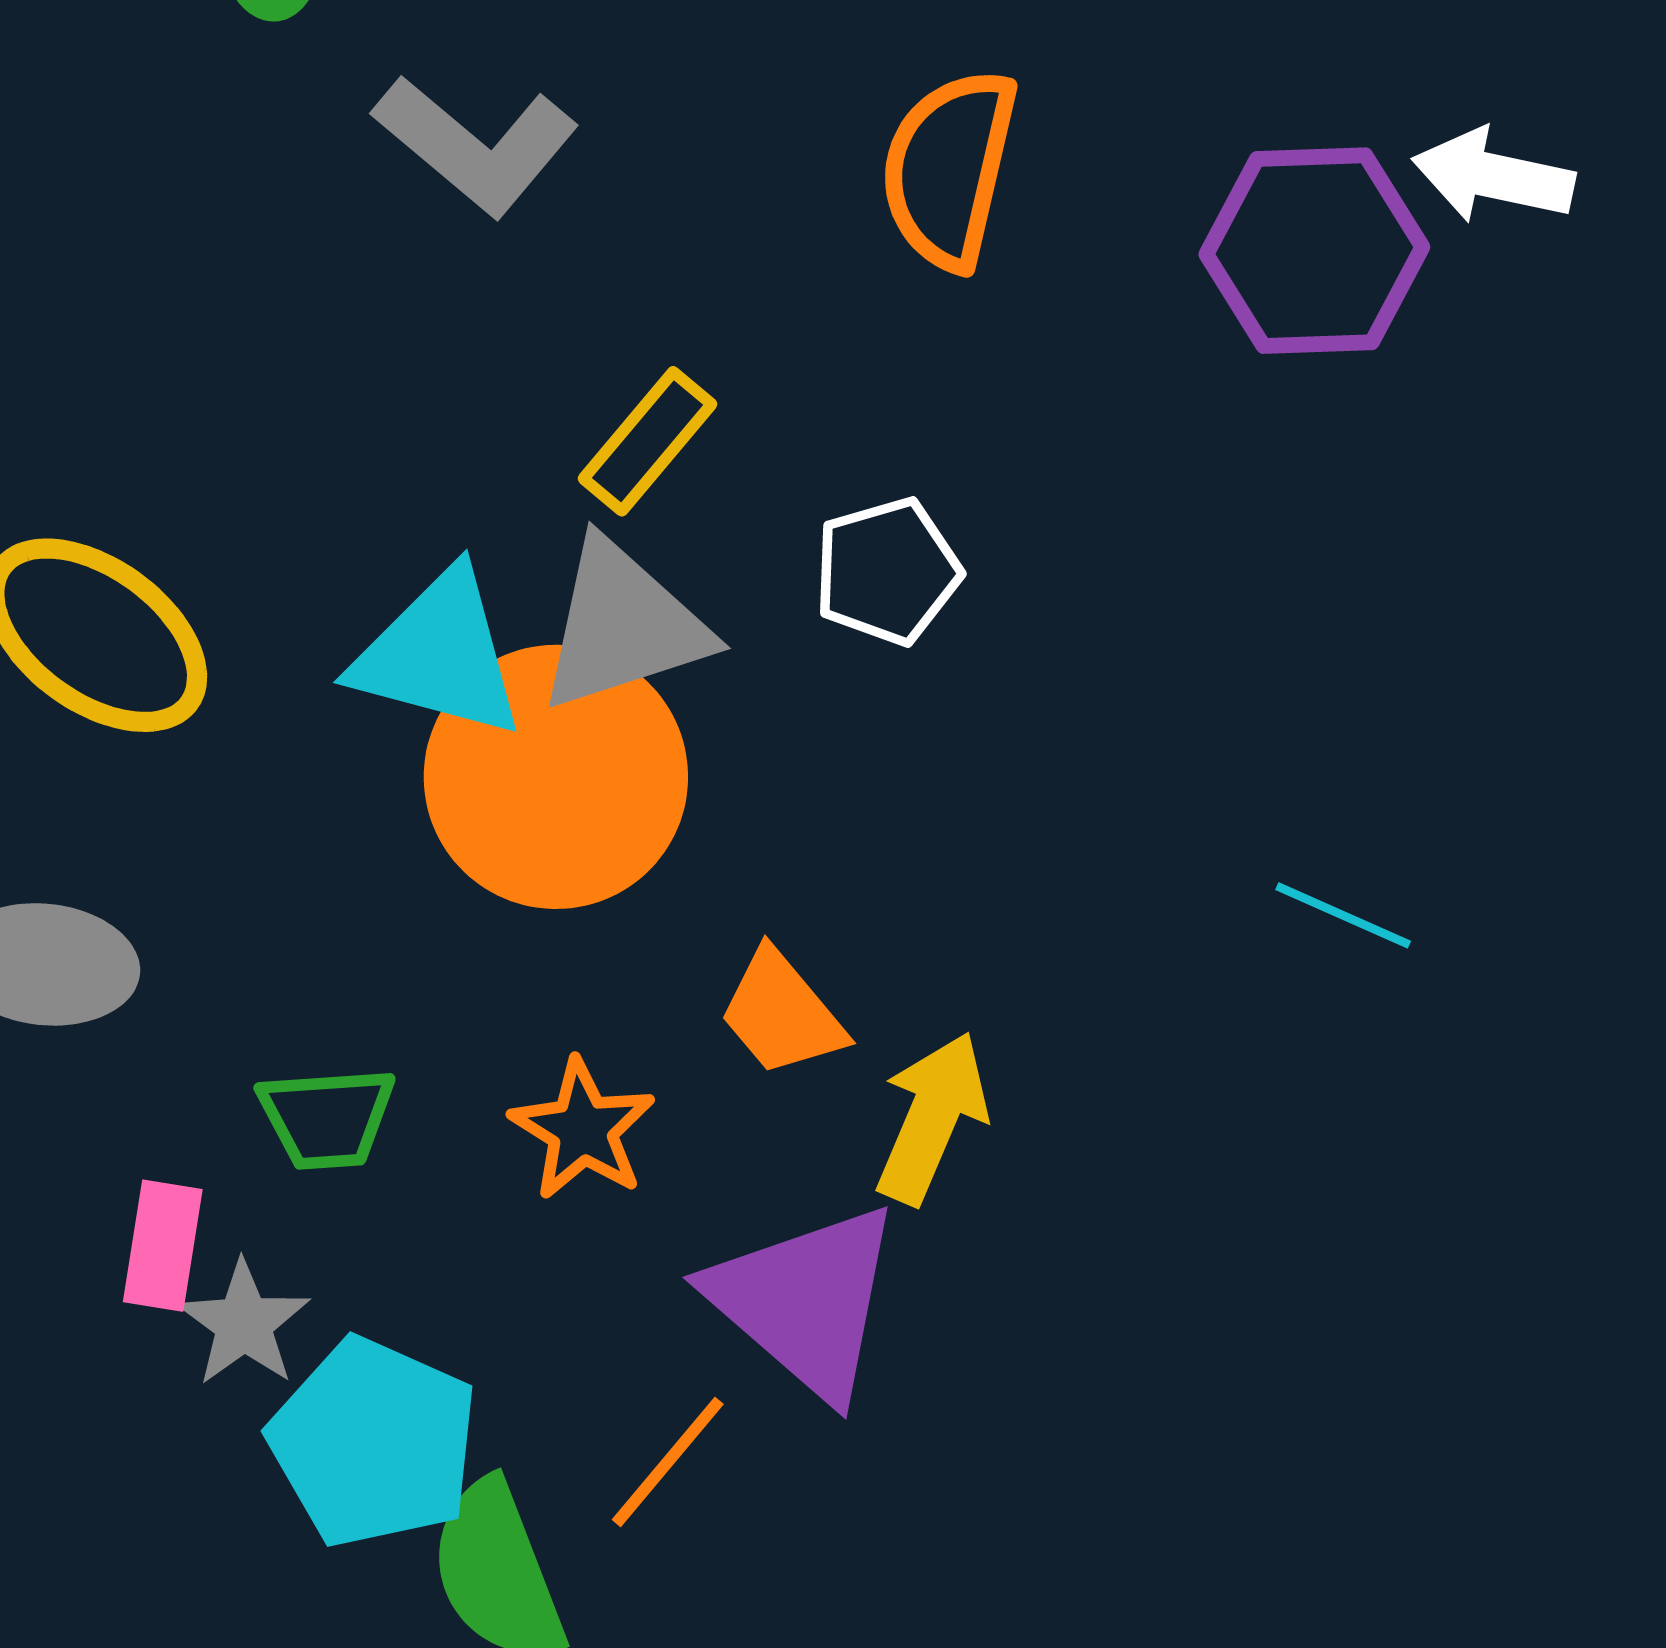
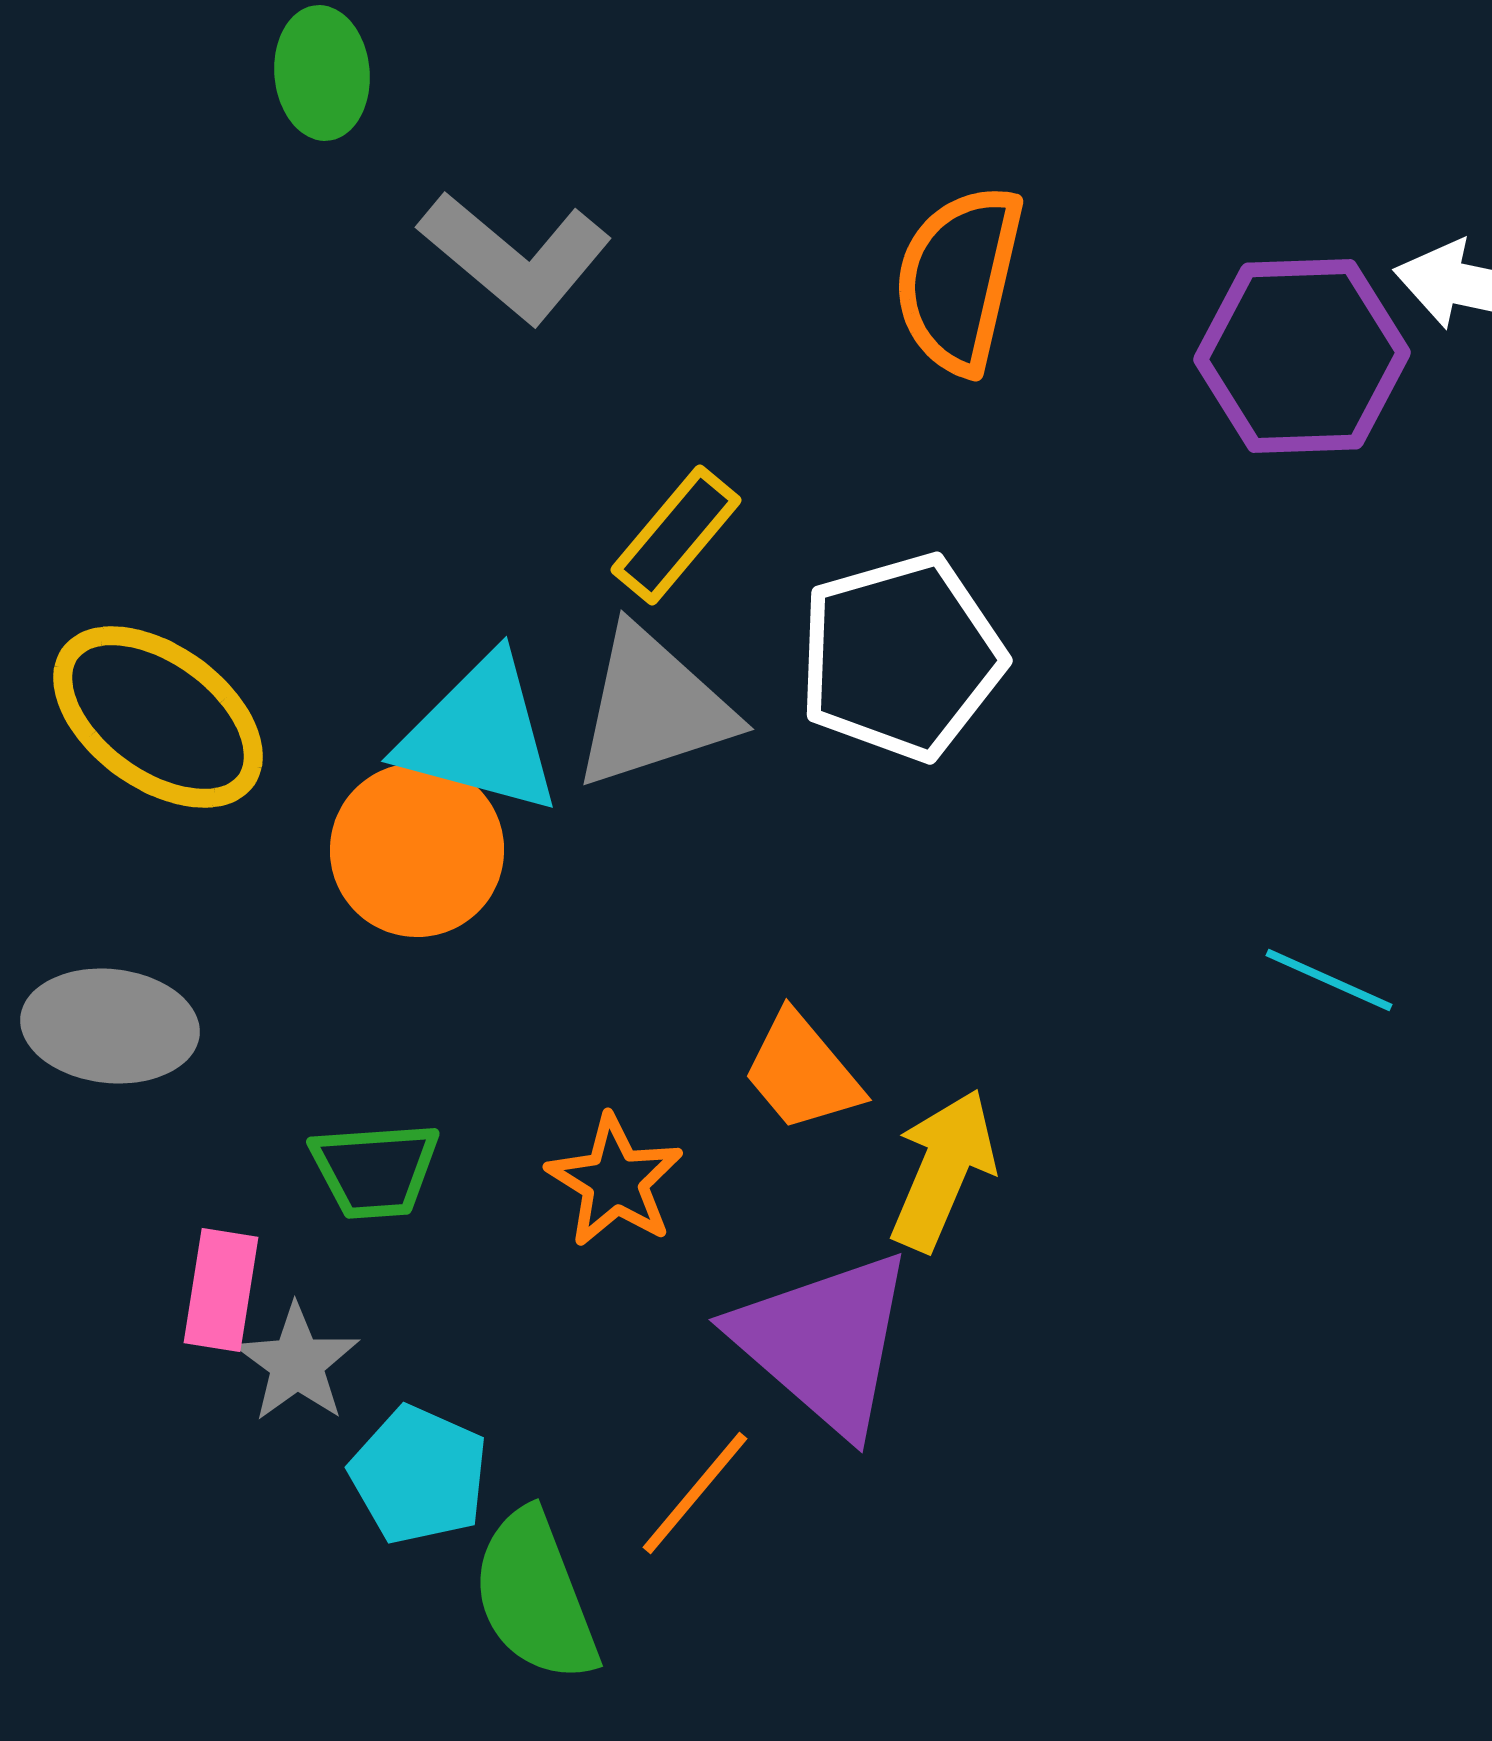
white pentagon: (887, 571) -> (901, 657), size x1.5
orange circle: (556, 777) -> (417, 850), moved, size x0.7
cyan pentagon: (374, 1443) -> (419, 1475), size x0.7

